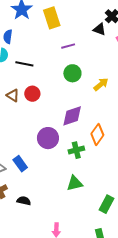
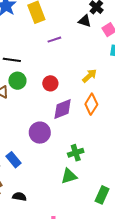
green circle: (72, 73) -> (17, 81), moved
red circle: (32, 94) -> (50, 83), moved
orange diamond: (97, 134) -> (91, 104), moved
green cross: (76, 150) -> (76, 153), moved

